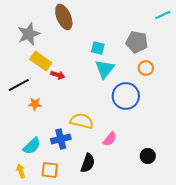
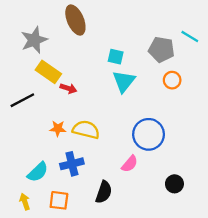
cyan line: (163, 15) -> (190, 37), moved, turned 56
blue circle: (126, 96) -> (149, 134), moved
orange star: (35, 104) -> (58, 128), moved
yellow semicircle: (82, 121) -> (86, 130), moved

